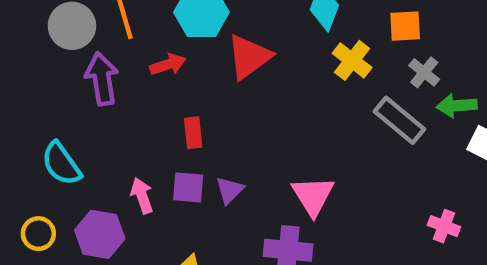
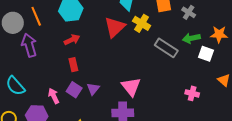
red triangle: (249, 57) -> (115, 27), moved
red arrow: (168, 64) -> (72, 40), moved
gray cross: (424, 72) -> (189, 12), moved
purple square: (188, 187) -> (74, 90), turned 35

